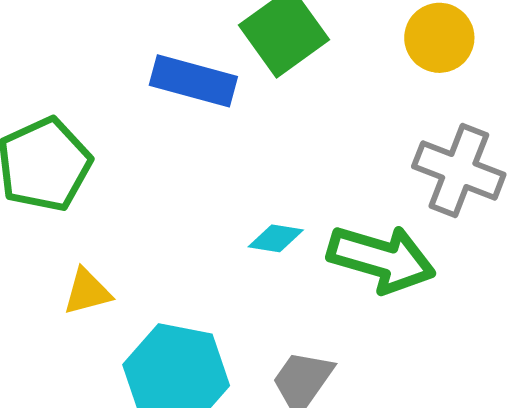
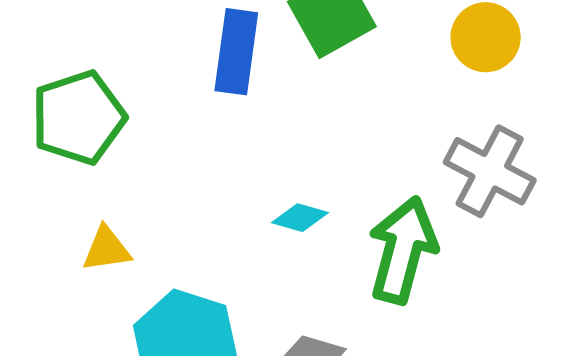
blue rectangle: (193, 81) -> (236, 52), turned 76
green arrow: (381, 259) -> (403, 250), turned -98

